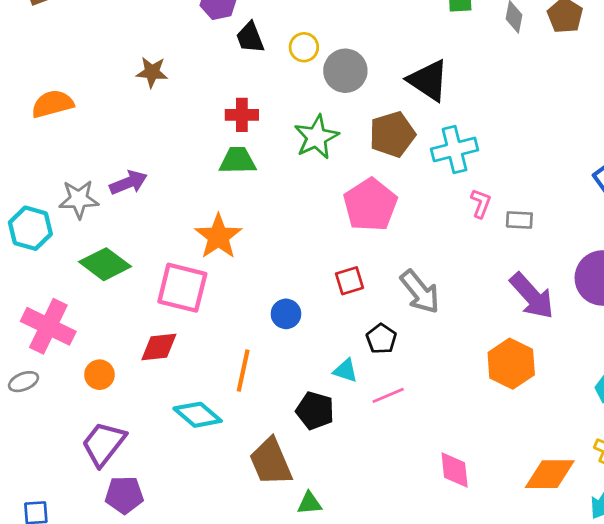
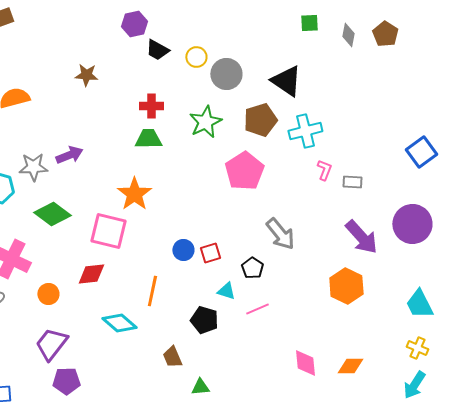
black trapezoid: (250, 38) -> (157, 50), turned -40
red square: (350, 281) -> (210, 253), moved
brown trapezoid: (271, 462) -> (172, 357), size x0.6
orange diamond: (550, 474) -> (350, 366), moved, size x0.7

